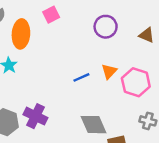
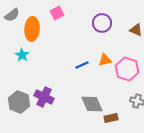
orange triangle: (109, 71) -> (105, 60), turned 32

